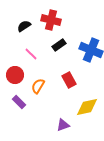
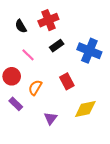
red cross: (51, 20) -> (48, 20), turned -36
black semicircle: (24, 26) -> (21, 26), turned -88
purple triangle: (63, 125) -> (51, 118), moved, turned -32

